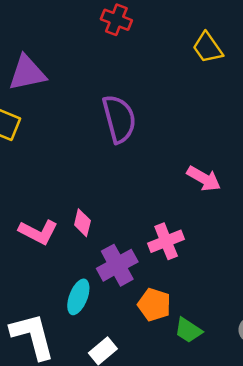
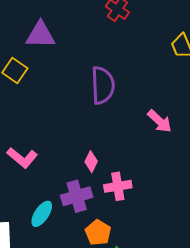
pink arrow: (204, 179) -> (159, 121), moved
pink diamond: (82, 223) -> (91, 162), moved

